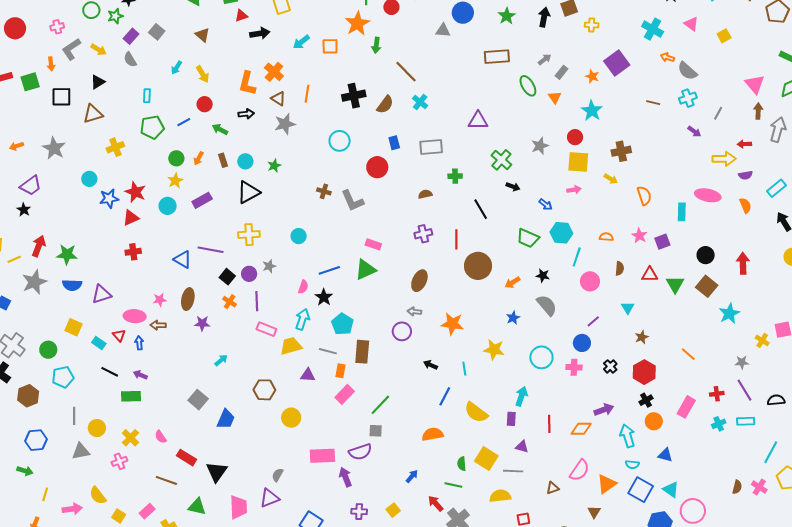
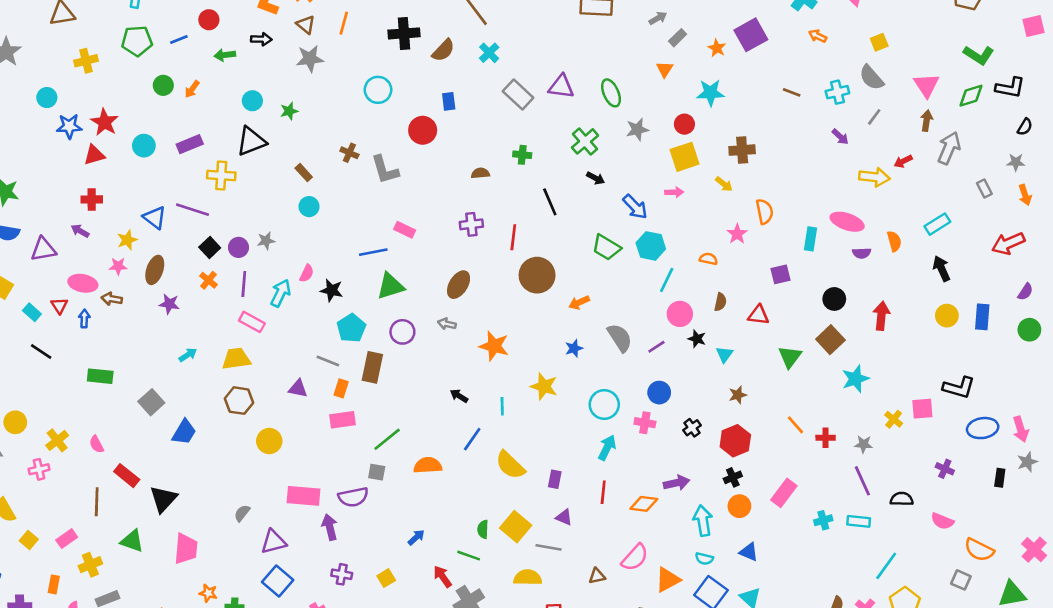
yellow square: (724, 36) -> (879, 42), moved
gray semicircle: (687, 71) -> (871, 78), moved
green ellipse: (528, 86) -> (611, 93), moved
cyan star: (592, 111) -> (710, 93), turned 30
green arrow: (220, 129) -> (225, 55), turned -42
red arrow: (744, 144) -> (903, 161), turned -32
gray rectangle: (431, 147) -> (518, 95), moved, turned 40
brown rectangle: (223, 160) -> (304, 173), moved, turned -32
yellow square: (578, 162) -> (685, 157), turned -30
purple semicircle: (745, 175) -> (862, 253), moved
yellow star: (175, 181) -> (127, 240), moved
blue arrow: (546, 205) -> (635, 207), size x1.5
yellow cross: (249, 235) -> (221, 175), moved
pink star: (639, 236) -> (737, 234), moved
blue line: (329, 270) -> (373, 252), moved
green triangle: (366, 270) -> (390, 286), moved
black star: (543, 276) -> (697, 339), moved
green triangle: (675, 284) -> (790, 357), moved
black star: (324, 297) -> (332, 290), turned -30
cyan arrow: (302, 319) -> (281, 293), moved
purple line: (593, 321) -> (656, 347), moved
purple circle: (402, 331) -> (402, 332), moved
yellow trapezoid: (291, 346) -> (236, 359), moved
purple arrow: (140, 375) -> (80, 231), moved
pink rectangle: (345, 394) -> (342, 420), turned 30
red cross: (717, 394) -> (826, 438), moved
green rectangle: (131, 396) -> (100, 376), moved
cyan arrow: (521, 396) -> (607, 448), moved
orange semicircle: (433, 434) -> (428, 465), moved
brown line: (166, 480) -> (97, 502), turned 65
purple triangle: (270, 498) -> (274, 542), moved

